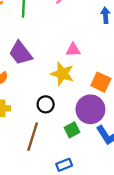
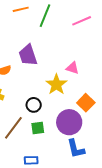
green square: (72, 130) -> (38, 128), moved

